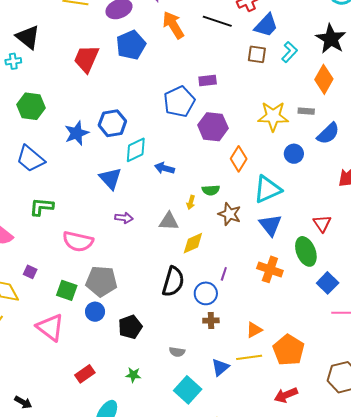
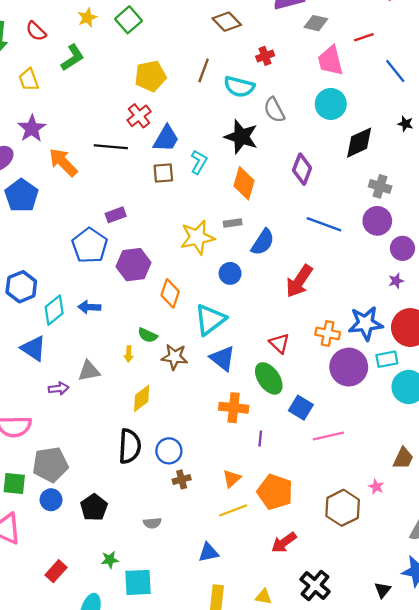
blue arrow: (164, 168) -> (89, 307), moved
green semicircle: (211, 190) -> (148, 335), turned 42
gray triangle: (169, 221) -> (89, 371), moved
purple line: (224, 274) -> (260, 438), moved
blue triangle: (220, 367) -> (208, 552), moved, turned 42
cyan square: (188, 390) -> (138, 582), moved, turned -32

